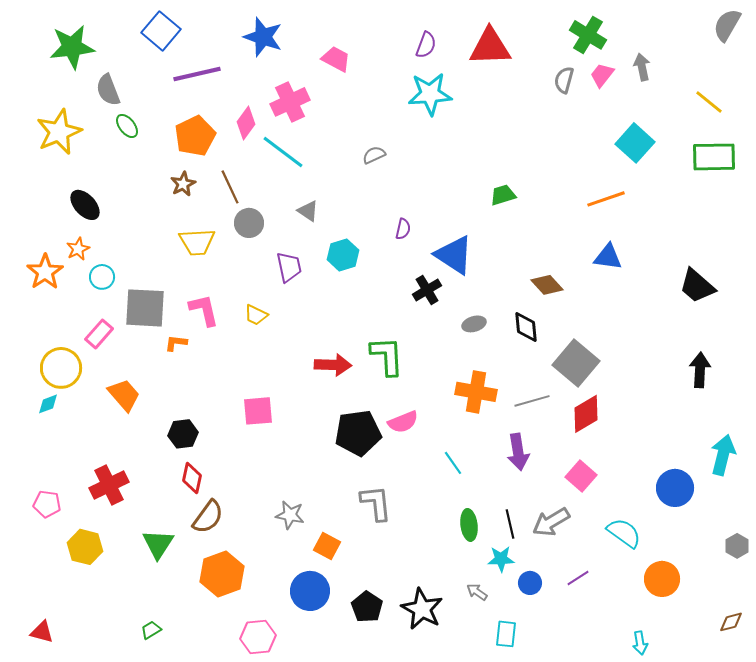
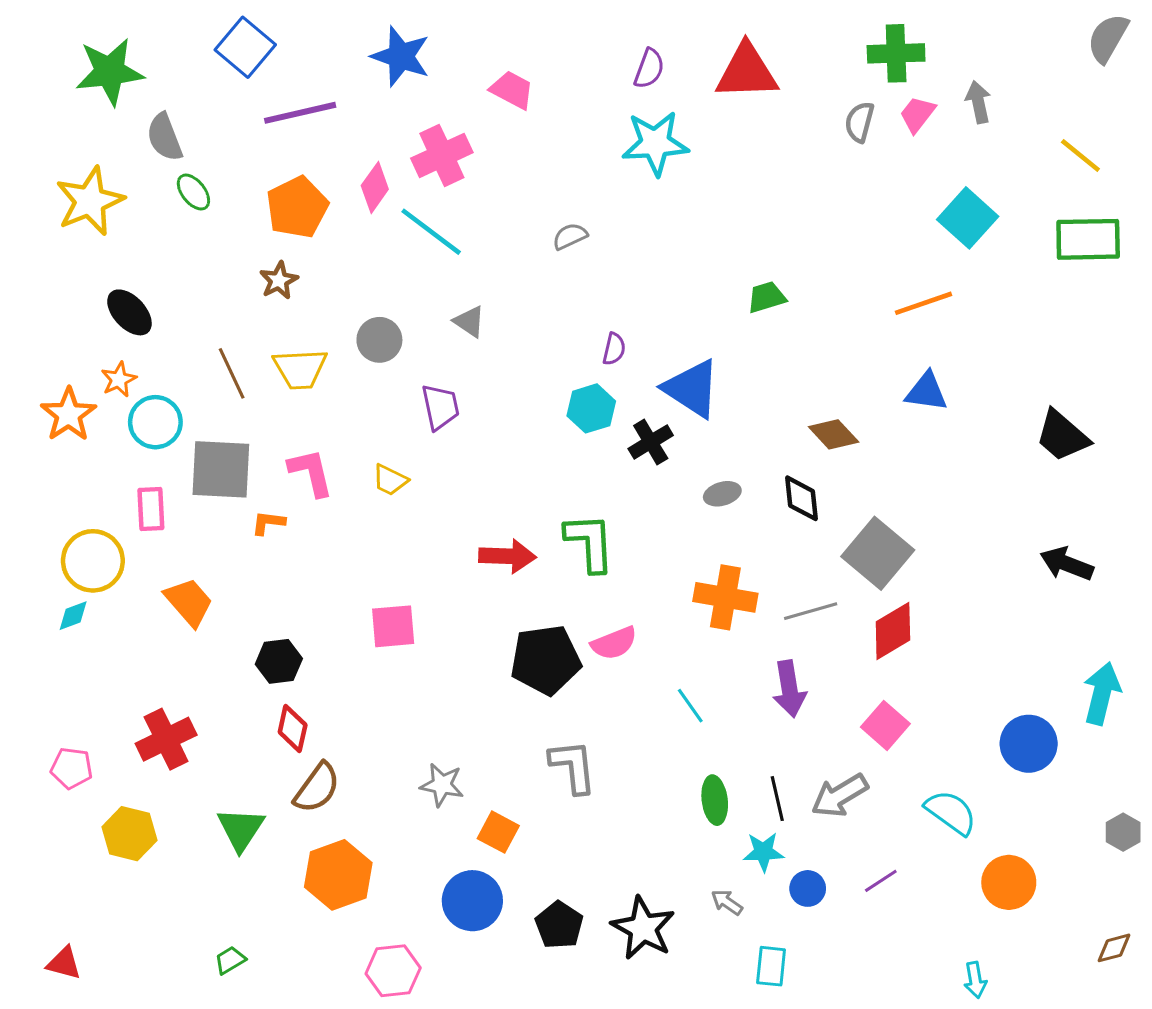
green cross: (588, 35) -> (896, 53), turned -33
brown line: (230, 187) -> (232, 373), moved
cyan hexagon: (343, 255) -> (591, 408), moved
cyan circle: (102, 277) -> (155, 422), size x1.4
pink rectangle: (99, 334) -> (151, 509), turned -44
black arrow: (700, 370) -> (1067, 564), turned -72

